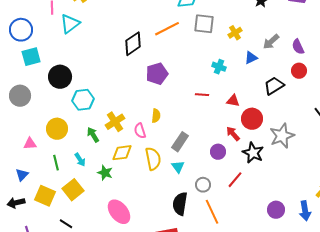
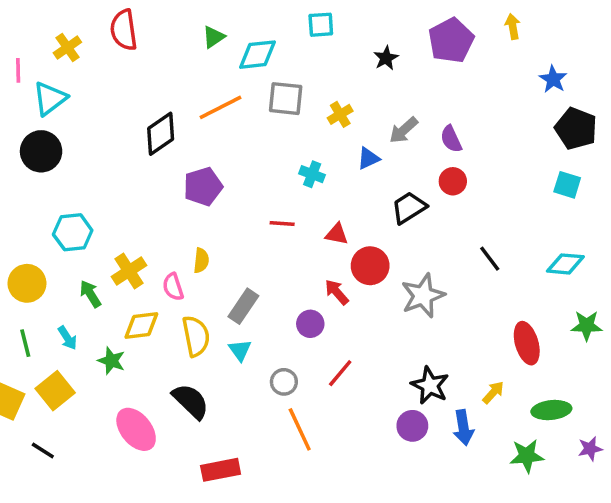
black circle: (60, 77) -> (41, 151), moved
black star: (253, 153) -> (430, 385), moved
black semicircle: (180, 204) -> (191, 401), moved, turned 125

